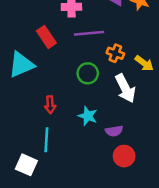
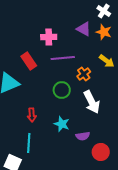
orange cross: (115, 53) -> (84, 74), turned 32
yellow arrow: (144, 63) -> (107, 61), moved
red circle: (124, 156) -> (101, 152), moved

